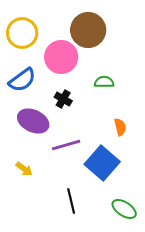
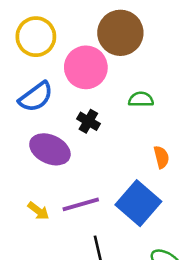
purple line: (66, 145) -> (81, 204), moved

